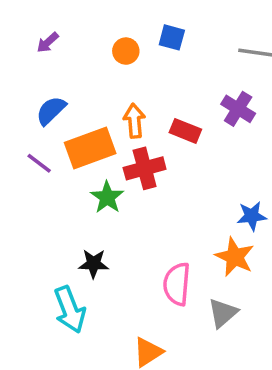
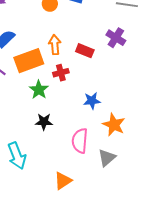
red cross: (145, 168) -> (61, 73), size x0.7
blue star: (252, 216) -> (92, 101), moved
black star: (94, 264) -> (44, 122), moved

